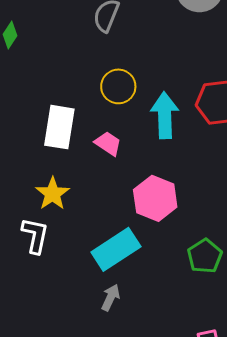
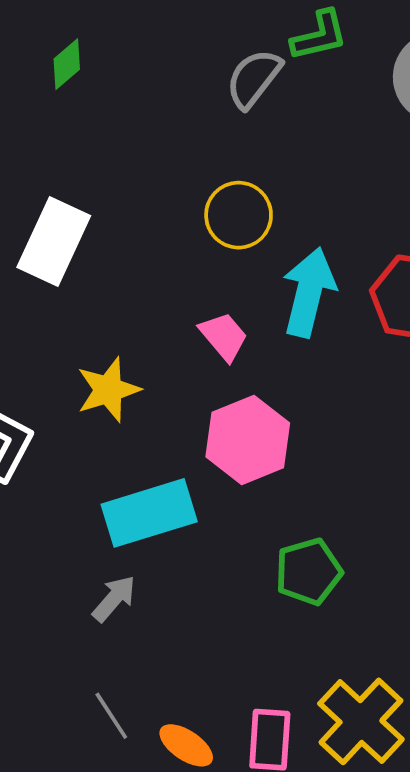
white rectangle: (59, 127) -> (54, 241), moved
pink trapezoid: (108, 143) -> (224, 336), moved
yellow star: (53, 194) -> (108, 390), moved

